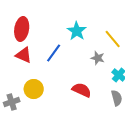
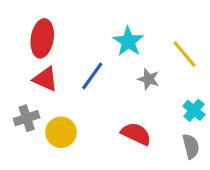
gray star: (98, 58) -> (149, 79), moved
gray cross: (12, 102) -> (27, 118), moved

